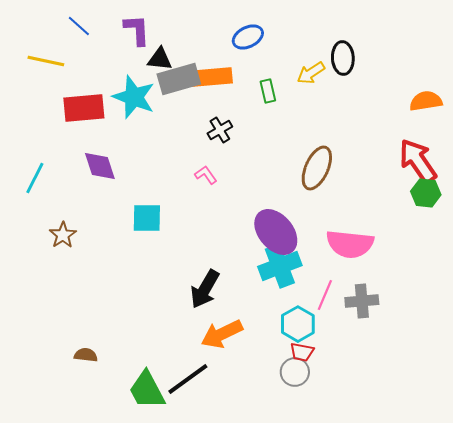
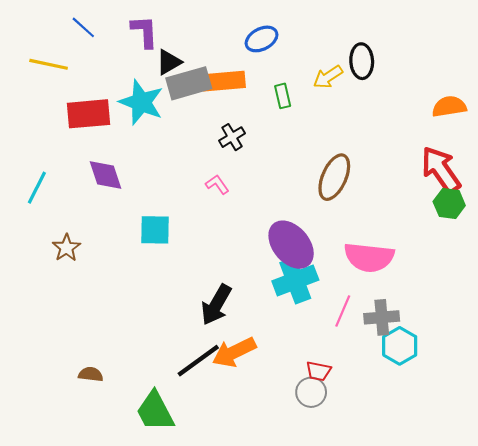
black triangle: (160, 59) -> (169, 62), turned -36
cyan hexagon: (298, 324) -> (400, 346), moved
black line: (188, 379) -> (198, 361), moved

